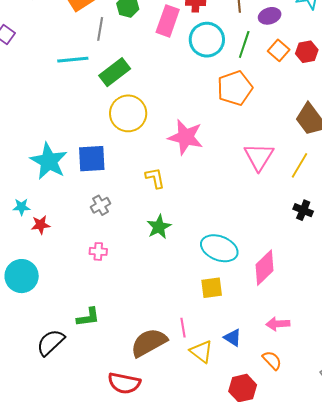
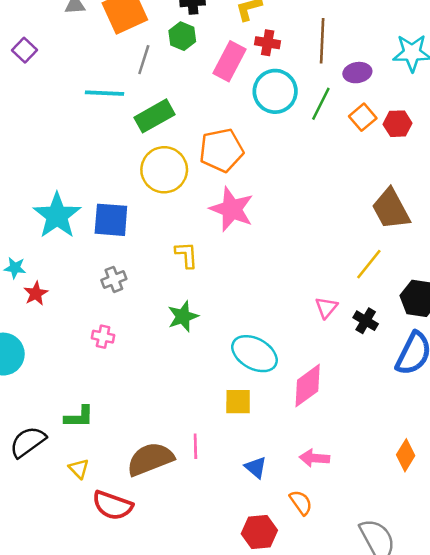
orange pentagon: (235, 88) -> (221, 150), moved
pink triangle: (259, 157) -> (326, 308), moved, size x0.6
red star: (41, 225) -> (36, 293), turned -30
yellow triangle: (201, 352) -> (79, 469), moved, size x0.7

